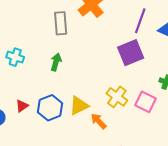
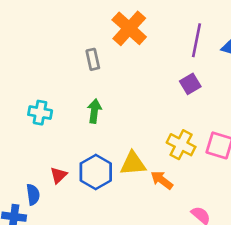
gray rectangle: (61, 23) -> (93, 59), size x0.7
purple square: (131, 53) -> (190, 84), size x0.6
yellow triangle: (79, 106) -> (133, 164), turned 30

